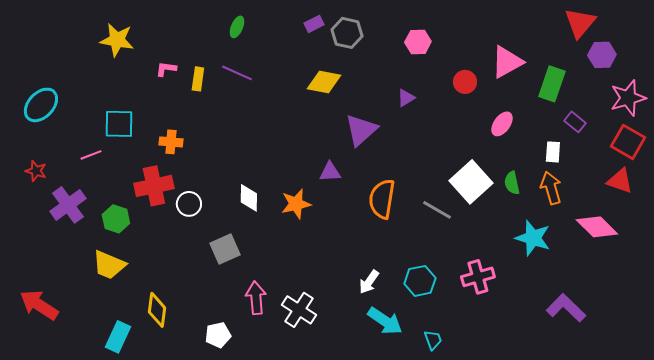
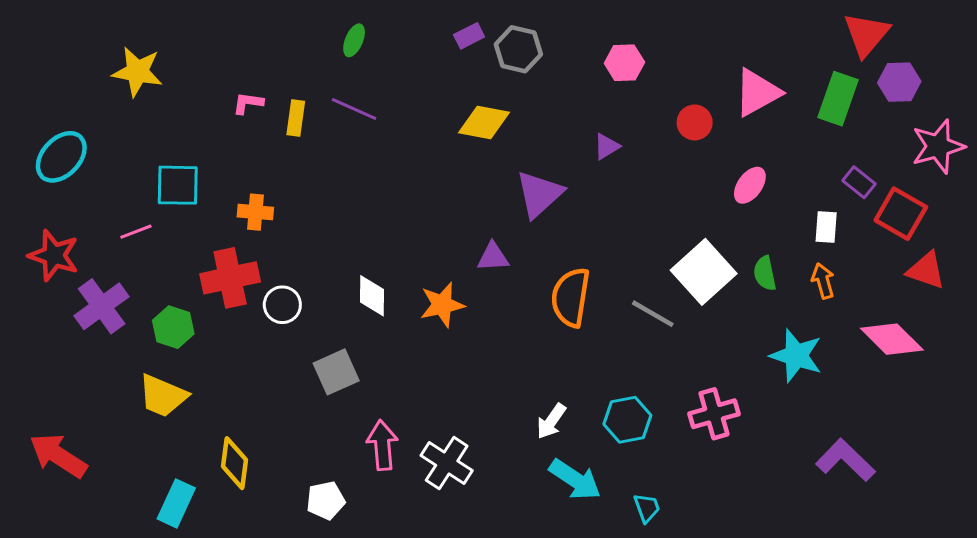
yellow star: (117, 40) -> (137, 72), moved
green rectangle: (552, 84) -> (838, 99), moved
red square: (628, 142) -> (901, 214), moved
red star: (36, 171) -> (54, 255), size x1.6
orange arrow: (551, 188) -> (823, 281), size x0.7

